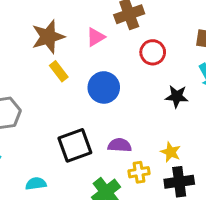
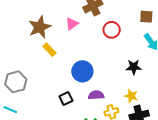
blue circle: (104, 87) -> (82, 71), moved
black star: (177, 96) -> (134, 67), moved
black square: (75, 145) -> (66, 99), size x0.6

